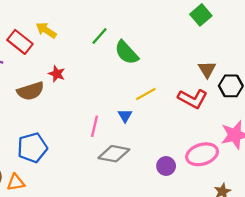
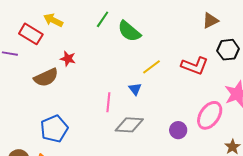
brown triangle: (207, 69) -> (210, 21), moved, turned 42
pink ellipse: (202, 154) -> (210, 115), turned -32

